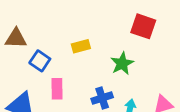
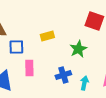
blue square: (40, 61) -> (16, 47), turned -35

